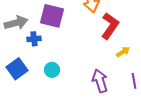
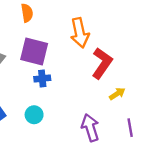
blue cross: (34, 39) -> (42, 78), moved

